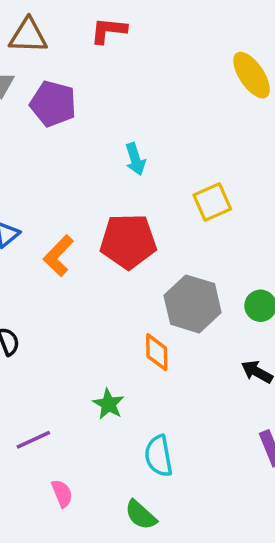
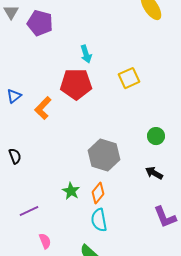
red pentagon: (128, 241) -> (76, 84), moved
gray hexagon: (193, 304) -> (104, 155), moved
orange diamond: (157, 352) -> (98, 193), moved, turned 40

